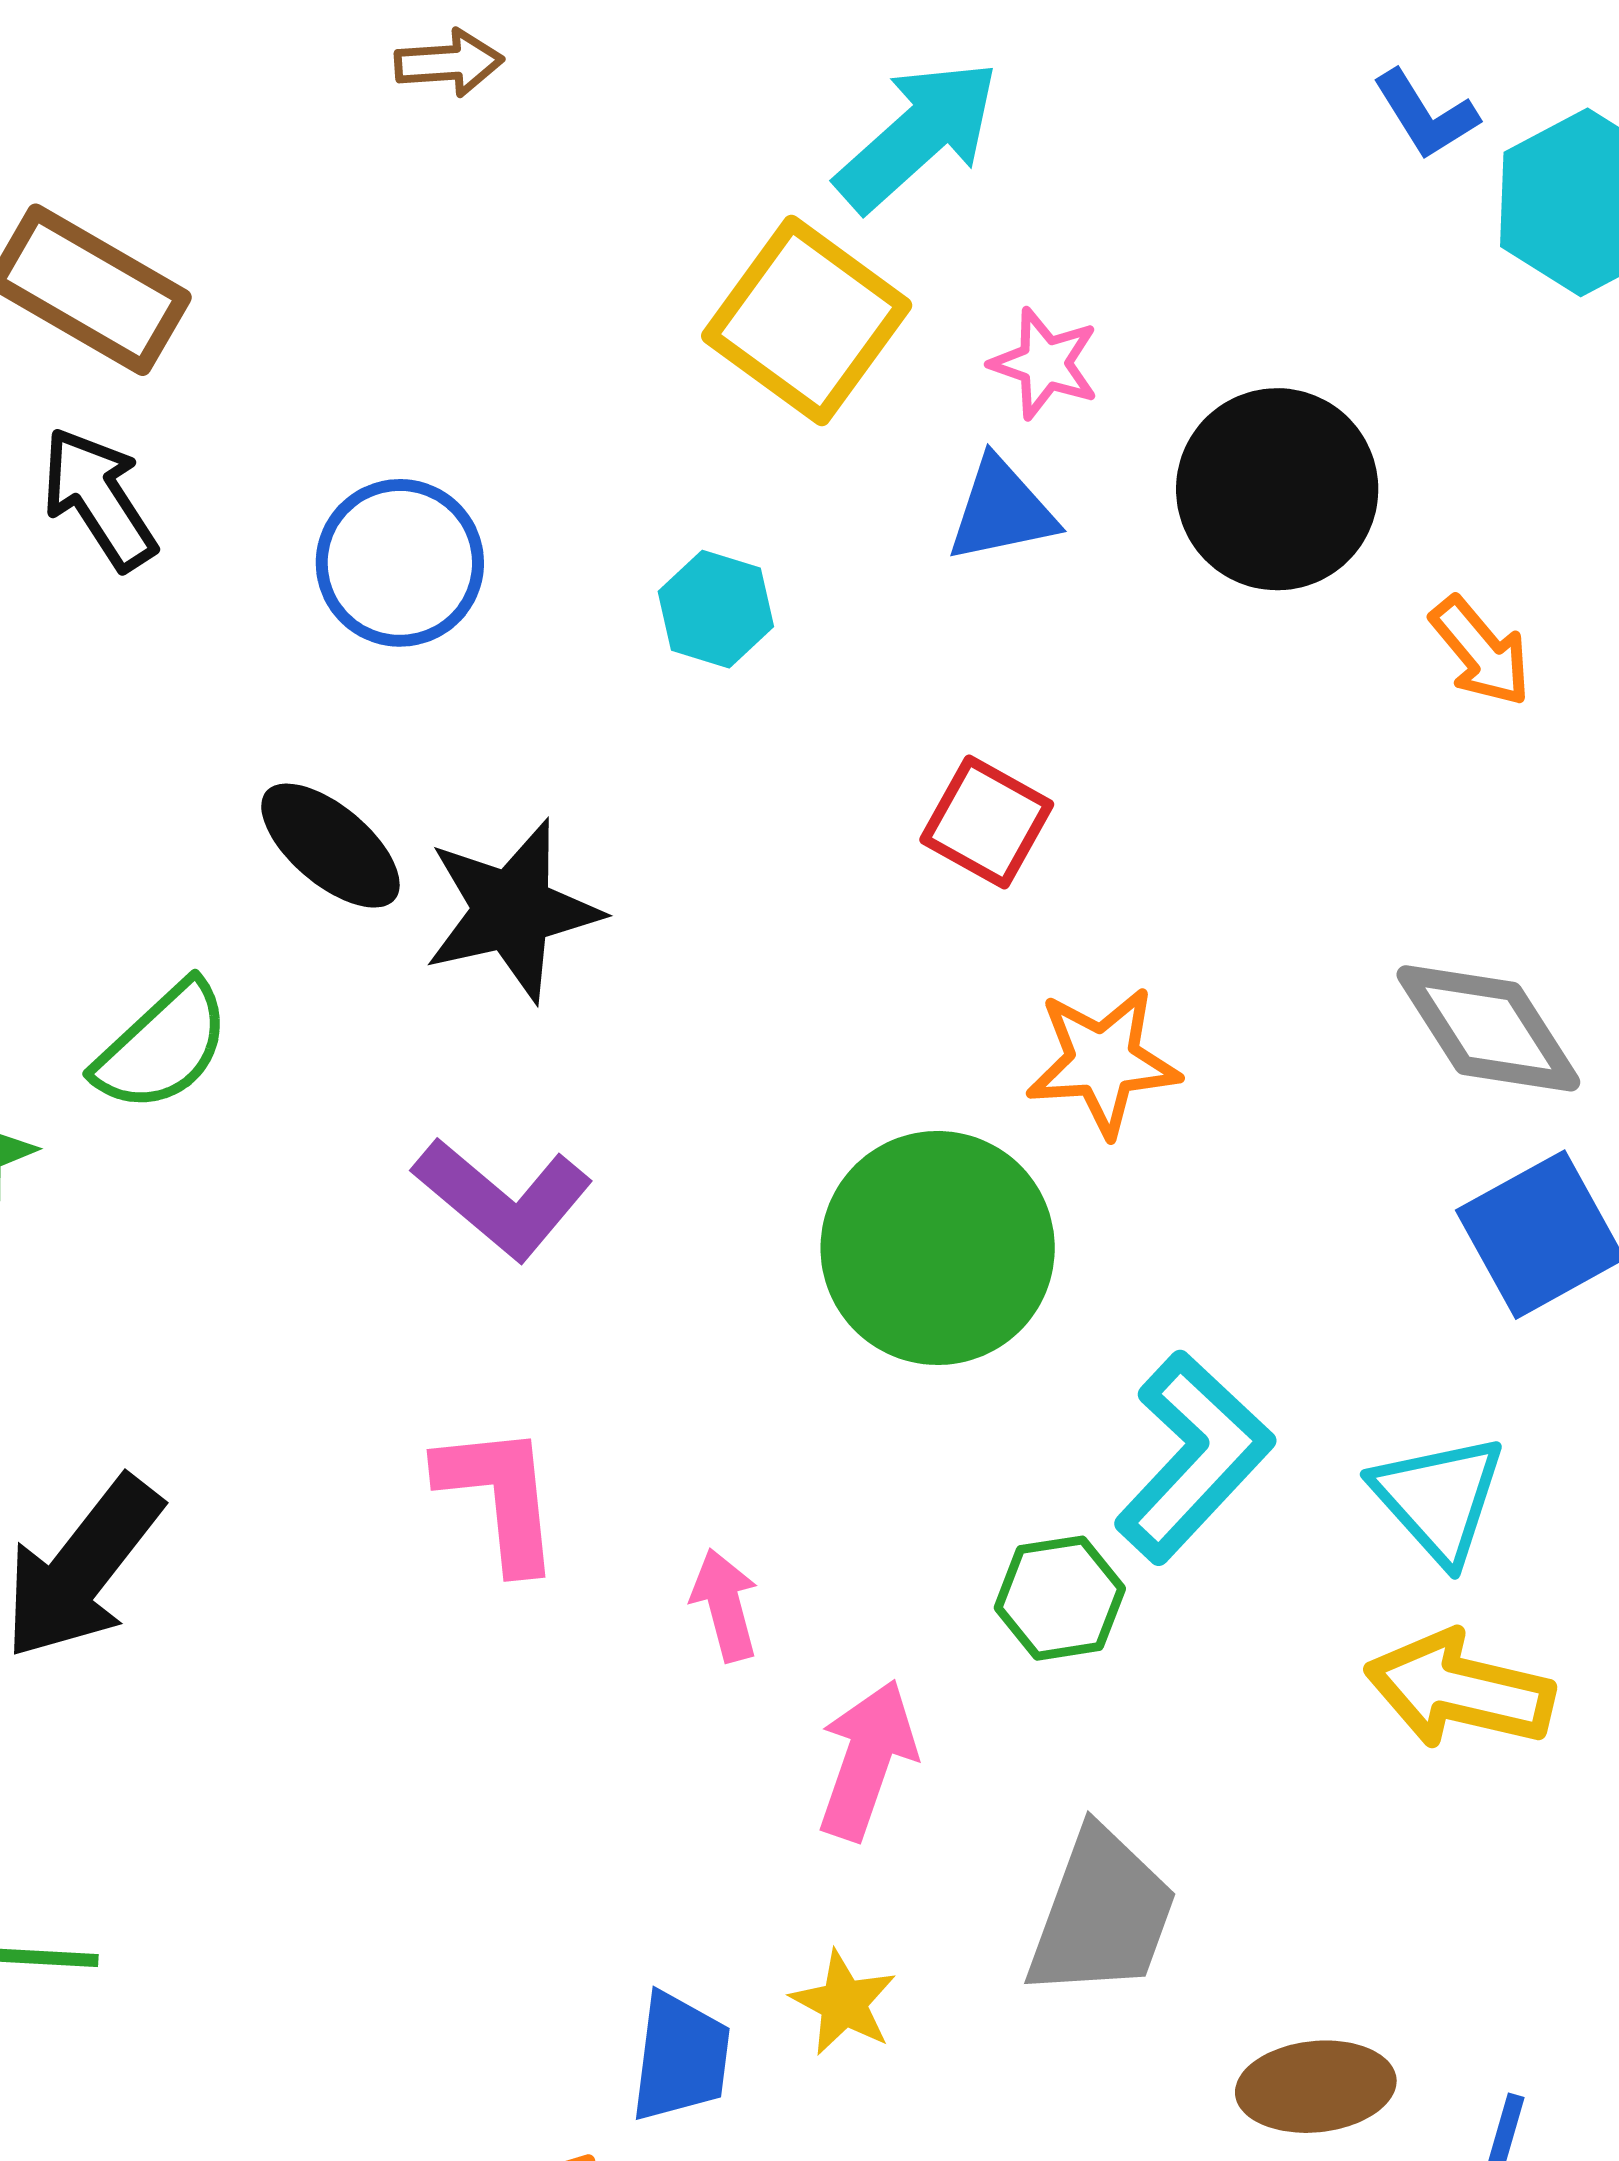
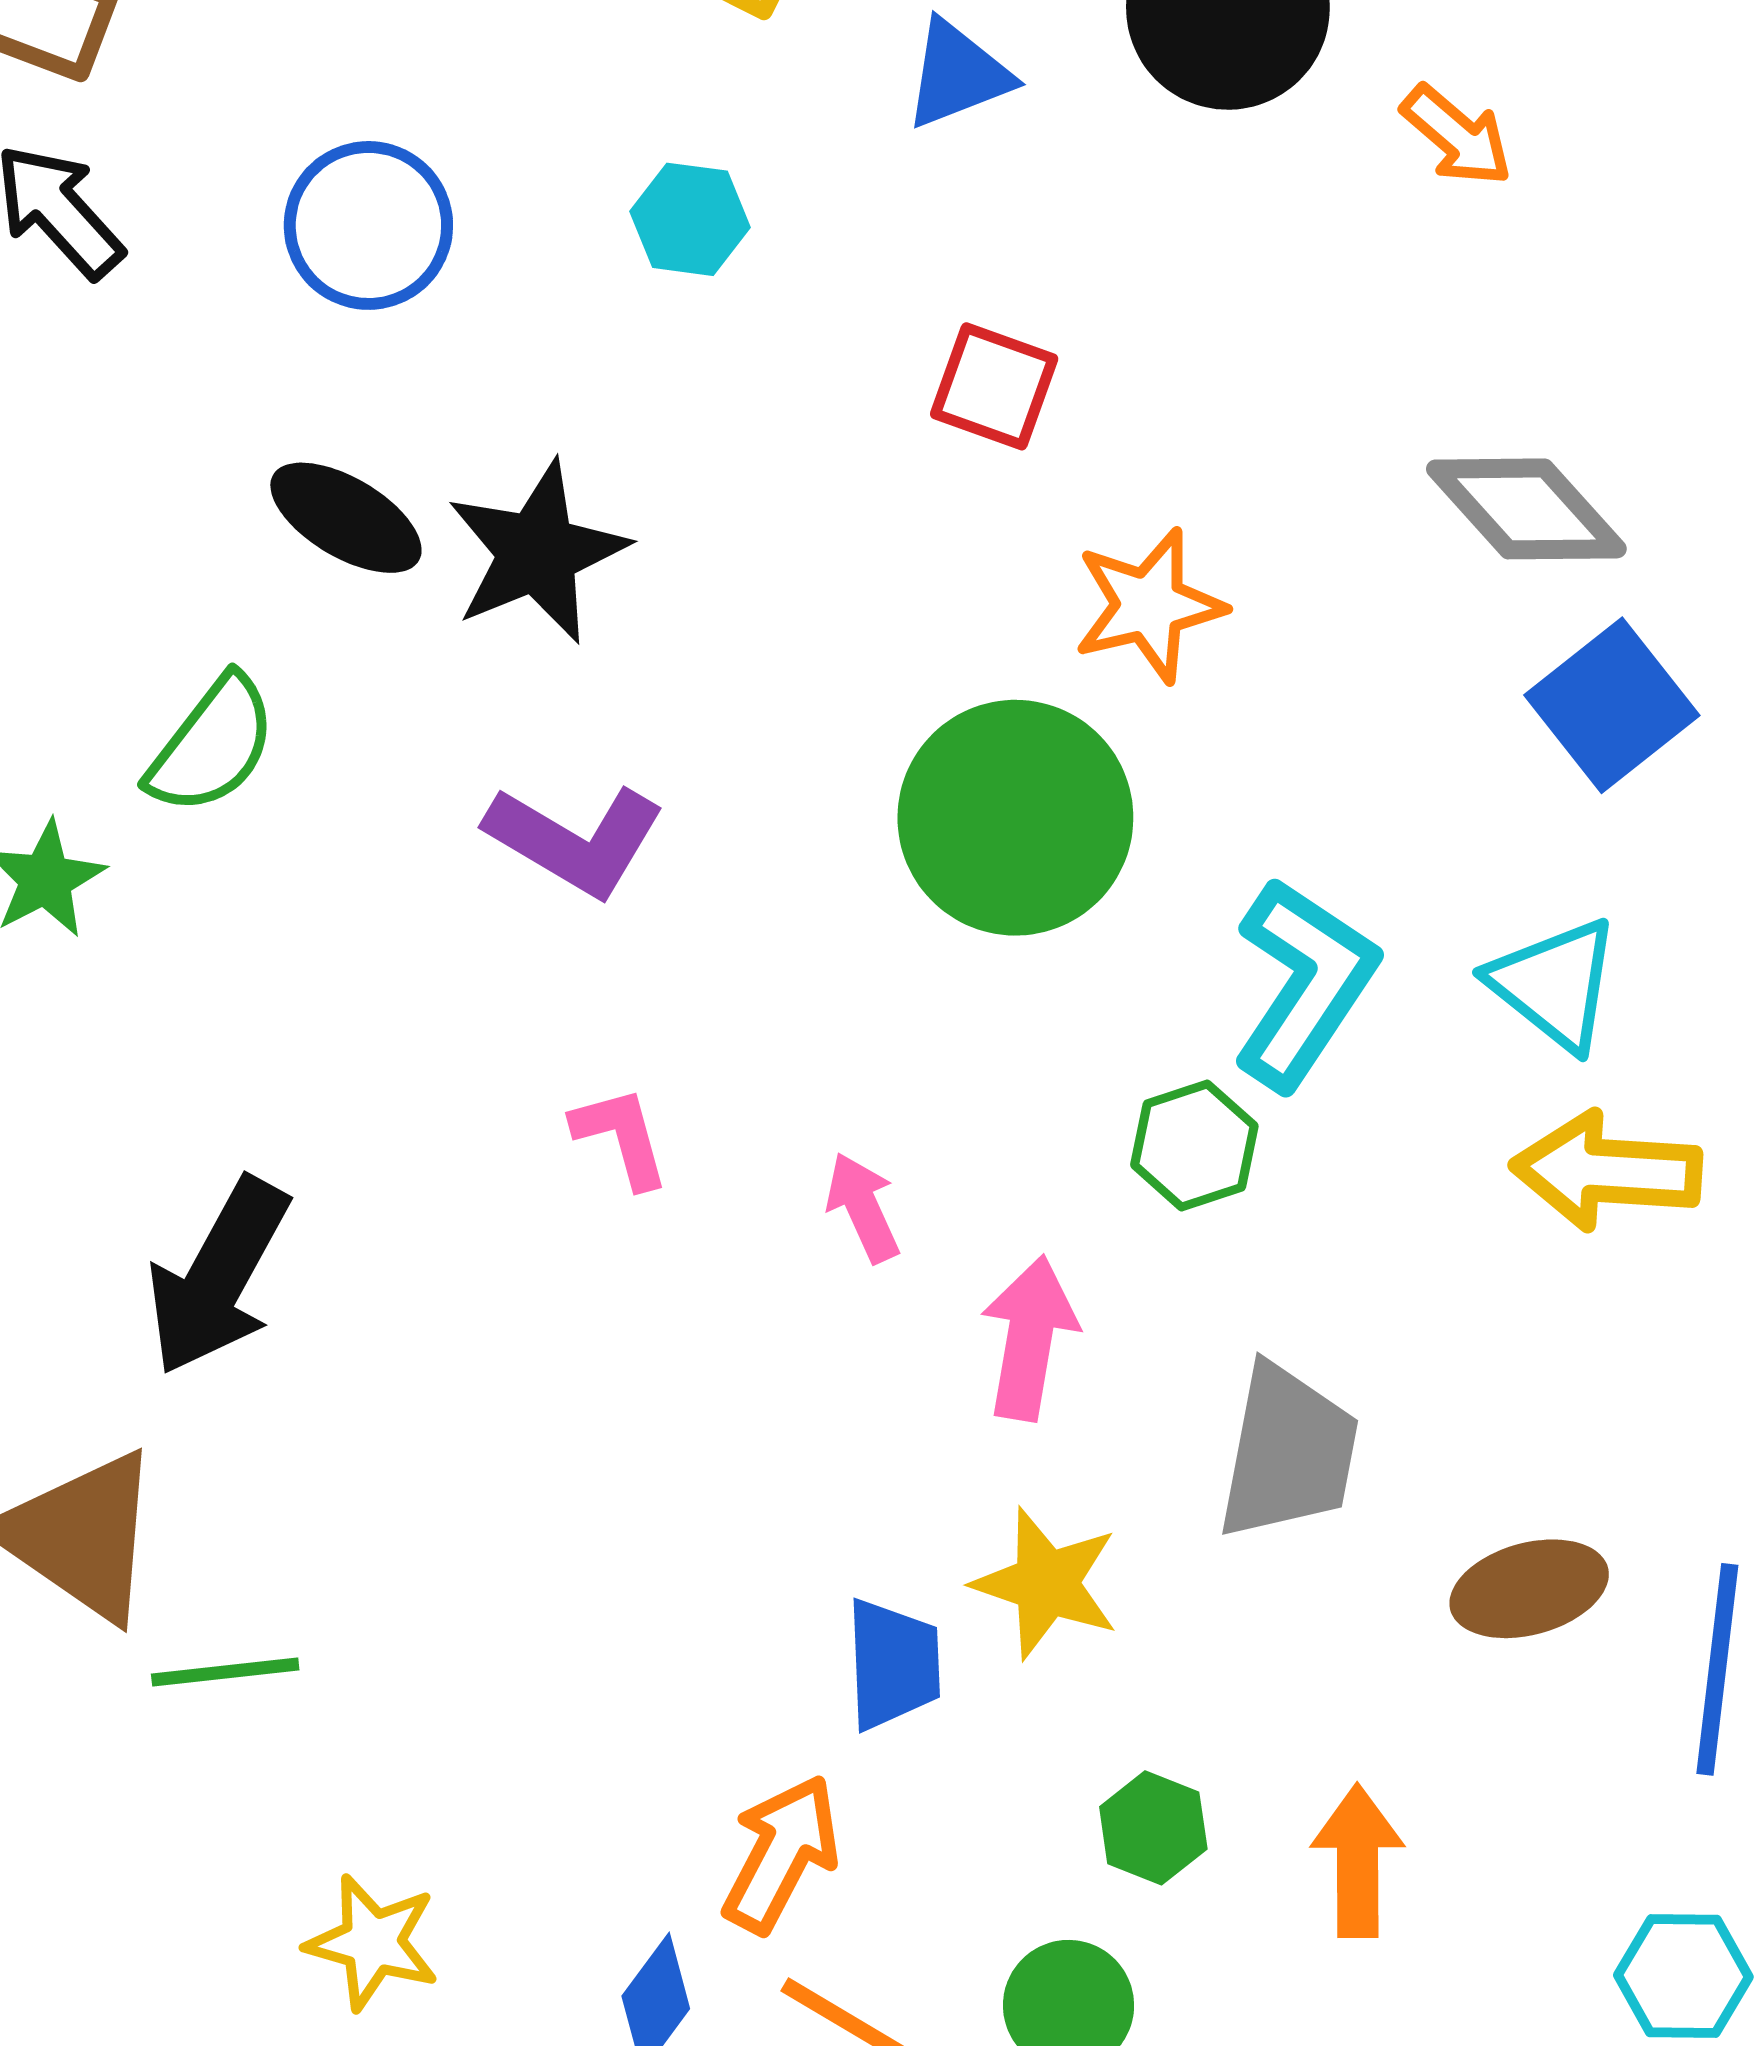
pink L-shape: (500, 1497) -> (621, 1137), size x0.7
yellow star: (844, 2003) -> (1046, 1583), size x1.4

